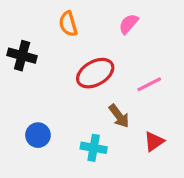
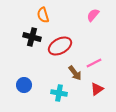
pink semicircle: (129, 24) -> (93, 15), moved
black cross: (22, 56) -> (32, 37), moved
pink line: (149, 84) -> (94, 63), moved

